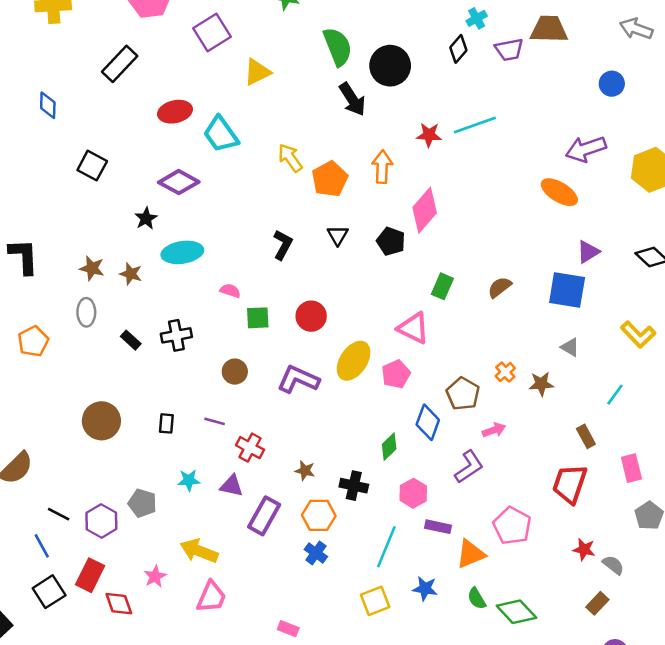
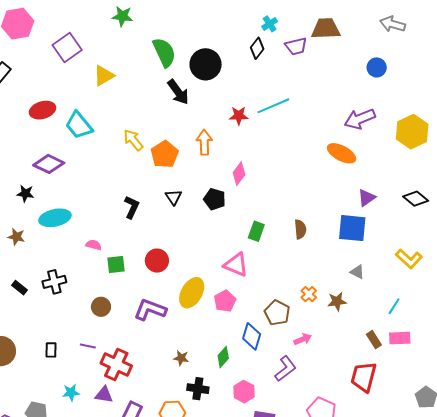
pink diamond: (425, 210) -> (239, 174), size x0.7
black star: (146, 218) -> (25, 193), turned -30
brown semicircle: (500, 287) -> (300, 229), turned 126
red cross: (250, 448) -> (116, 364), size x1.4
pink rectangle: (631, 468) -> (400, 338), moved, turned -75
brown star: (305, 471) -> (181, 358), moved

